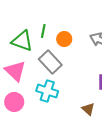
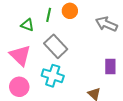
orange circle: (64, 39) -> (70, 11), moved
green triangle: (22, 41) -> (27, 25), size x0.6

